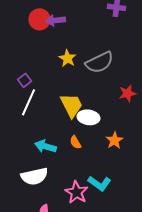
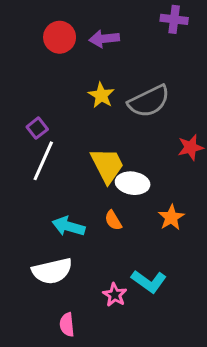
purple arrow: (55, 20) -> (104, 39), moved
pink star: (76, 192) -> (115, 295), size x0.7

